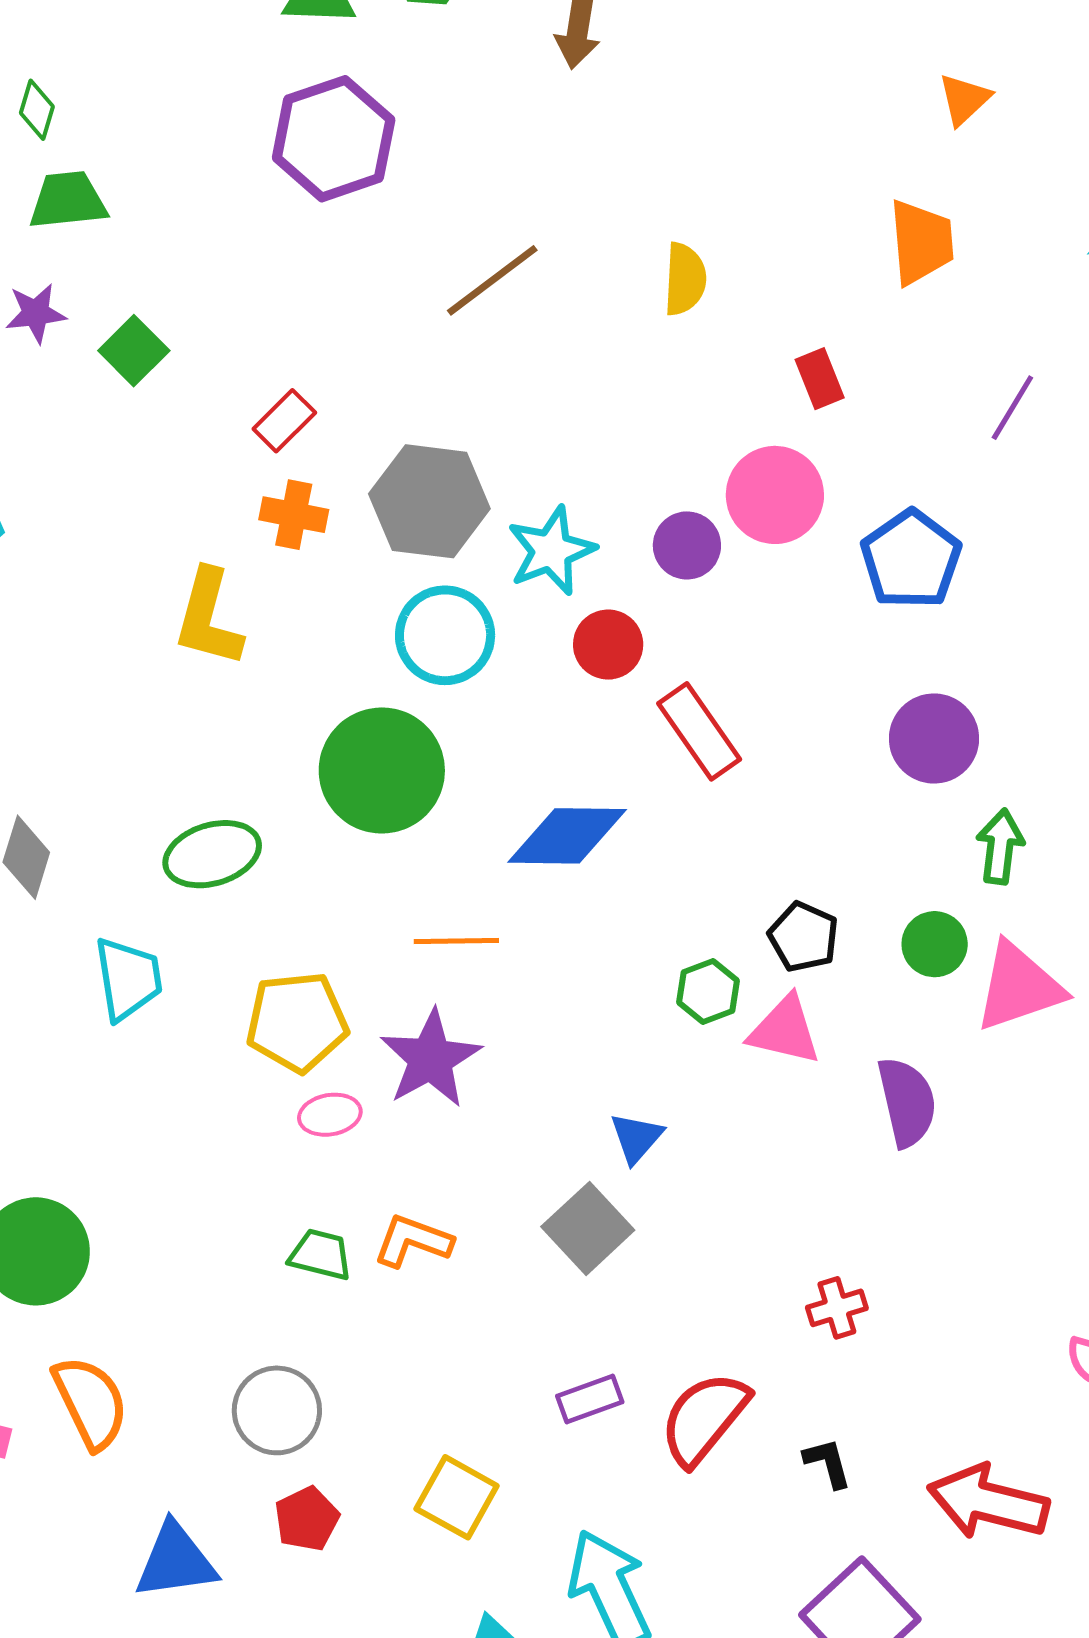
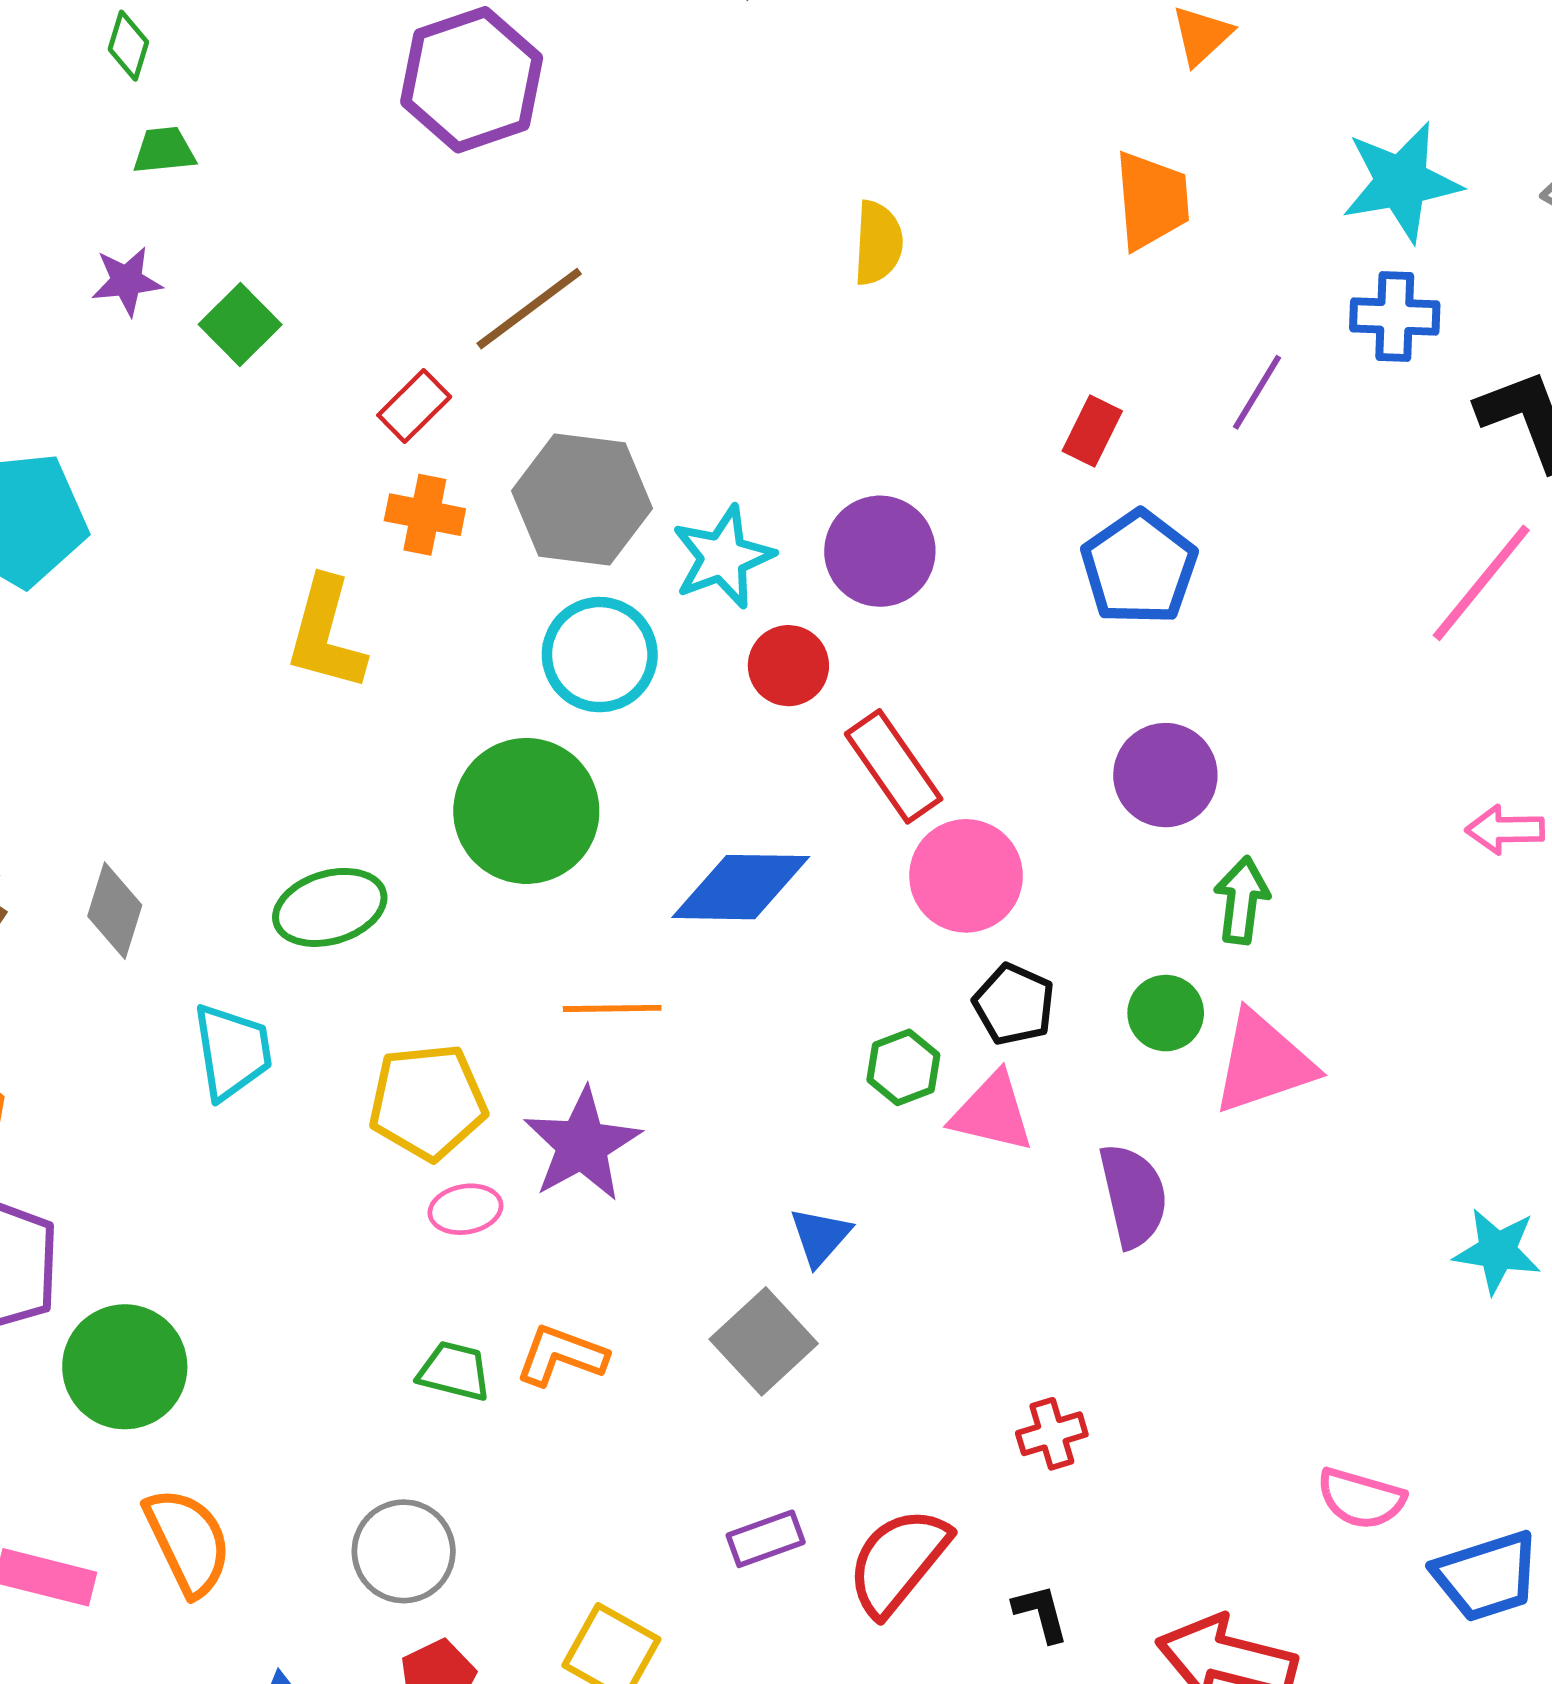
green trapezoid: (68, 200) -> (164, 150), size x0.7
brown line: (492, 280) -> (529, 309), moved
red rectangle: (820, 379) -> (1092, 431), moved, turned 48
pink circle: (775, 495) -> (966, 876), moved
purple circle: (687, 545) -> (880, 551), size x1.4

